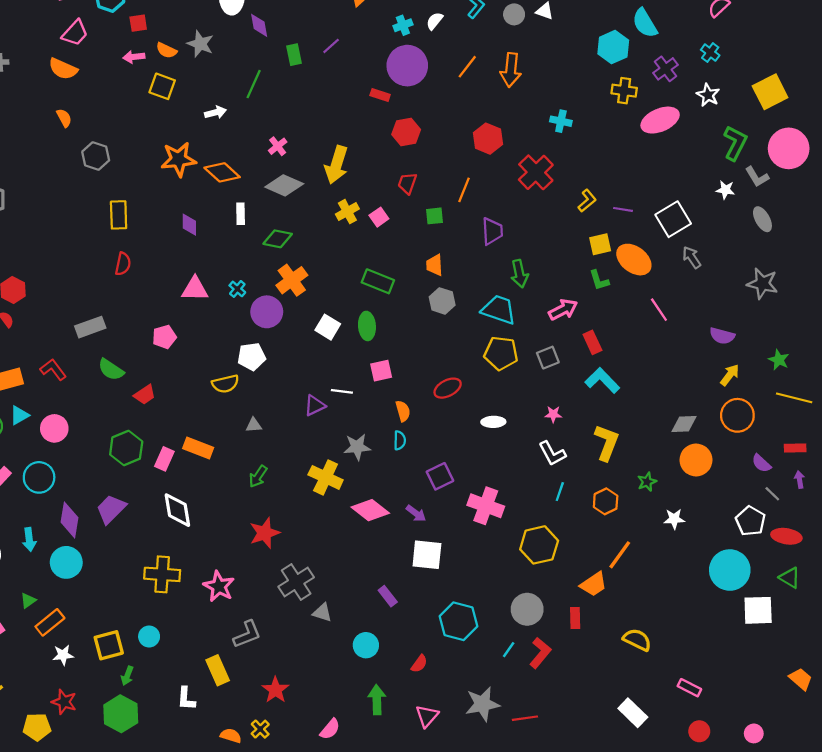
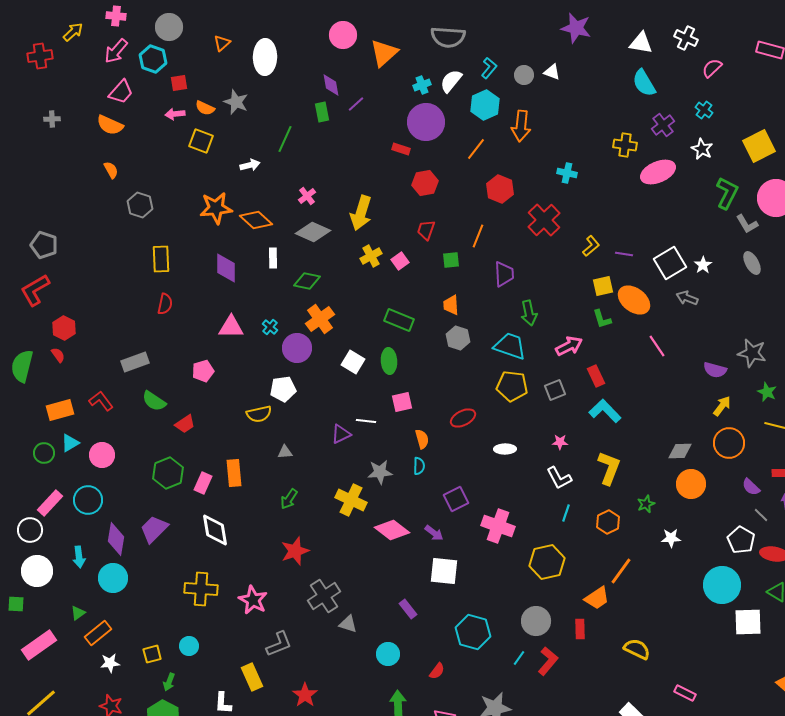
white semicircle: (435, 21) -> (451, 81), size x1.4
purple diamond: (259, 25) -> (331, 85), moved
cyan hexagon: (613, 47) -> (485, 105), moved
orange line: (467, 67) -> (476, 149), moved
white star: (725, 190) -> (703, 265), moved, turned 30
purple diamond: (189, 225) -> (226, 268), size x1.4
gray arrow: (692, 257) -> (687, 298), turned -35
gray star: (762, 283) -> (752, 353), moved
orange rectangle: (198, 448) -> (234, 473), turned 64
yellow square: (109, 645) -> (152, 654), size x0.7

